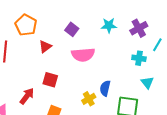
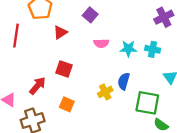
cyan star: (109, 25) -> (128, 49), moved
pink semicircle: (83, 55) -> (101, 43), size x0.6
cyan cross: (139, 58) -> (153, 49), moved

